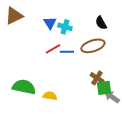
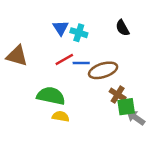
brown triangle: (14, 16) -> (17, 56), moved, turned 42
brown ellipse: (93, 46) -> (103, 70), moved
green semicircle: (24, 87) -> (51, 96), moved

